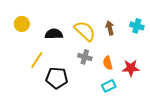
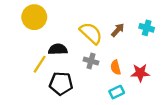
yellow circle: (22, 24) -> (34, 17), moved, size x1.5
brown arrow: (110, 28) -> (118, 30), turned 56
black semicircle: (54, 34) -> (58, 49), moved

